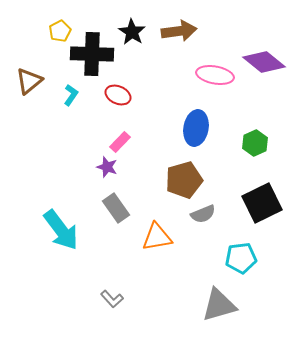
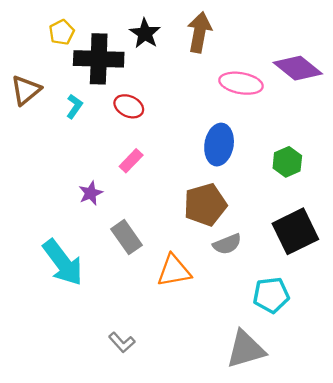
brown arrow: (179, 31) -> (199, 32), turned -72
purple star: (107, 167) -> (91, 193), moved, turned 30

